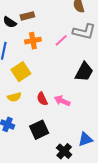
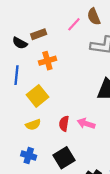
pink line: (61, 40) -> (74, 24), moved
red semicircle: (42, 99) -> (64, 124), turned 40

